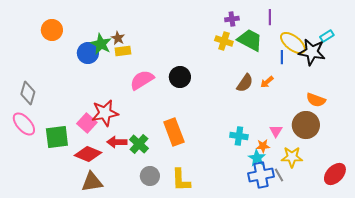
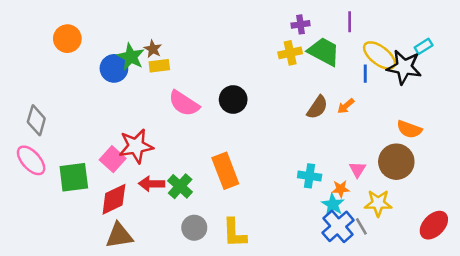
yellow cross: (224, 41) -> (290, 53), turned -30
pink semicircle: (142, 80) -> (184, 103), turned -115
red diamond: (88, 154) -> (114, 199), turned -48
blue cross: (261, 175) -> (338, 226), turned -30

